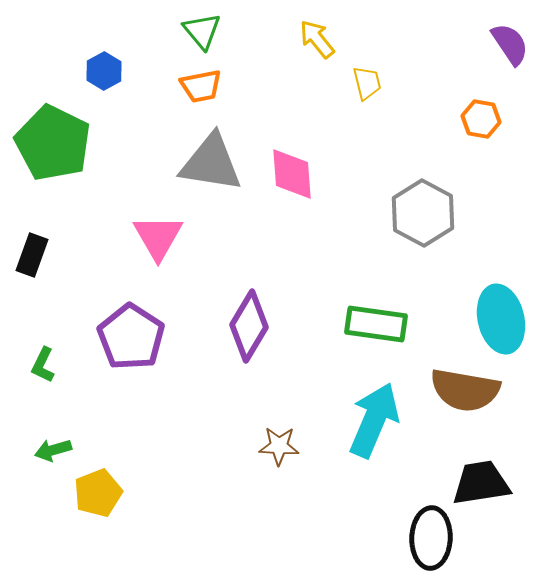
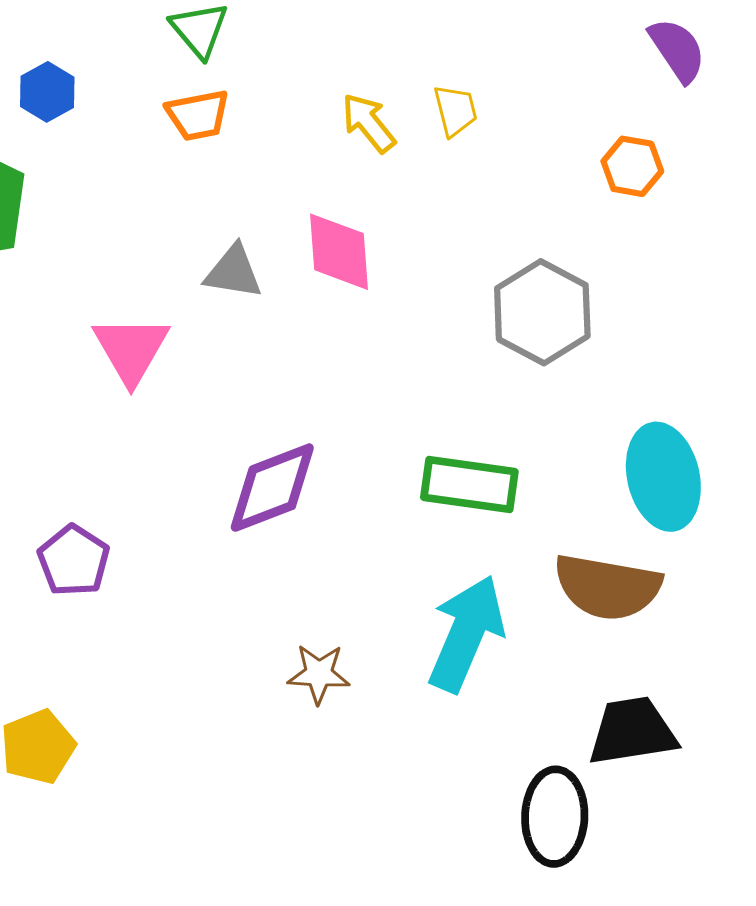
yellow arrow: (317, 39) -> (368, 123), moved
gray triangle: (211, 163) -> (233, 272), moved, size x0.6
purple diamond: (249, 326) -> (272, 488), turned 38
purple pentagon: (131, 337) -> (74, 561), moved, size x0.7

